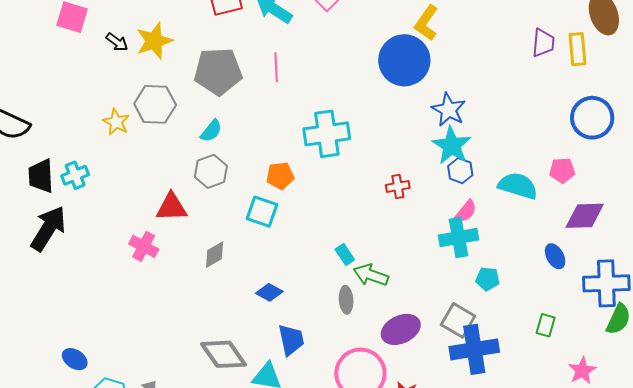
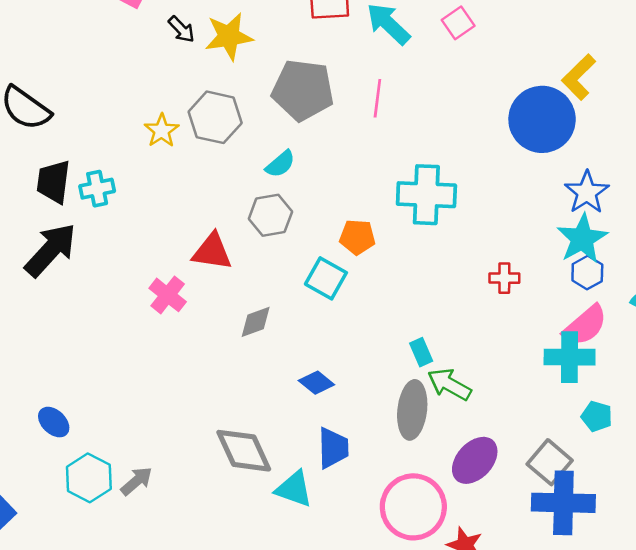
pink semicircle: (466, 211) -> (585, 325), size x1.5
gray ellipse: (346, 300) -> (412, 410), size x1.6
purple ellipse: (401, 329) -> (475, 460), turned -33

